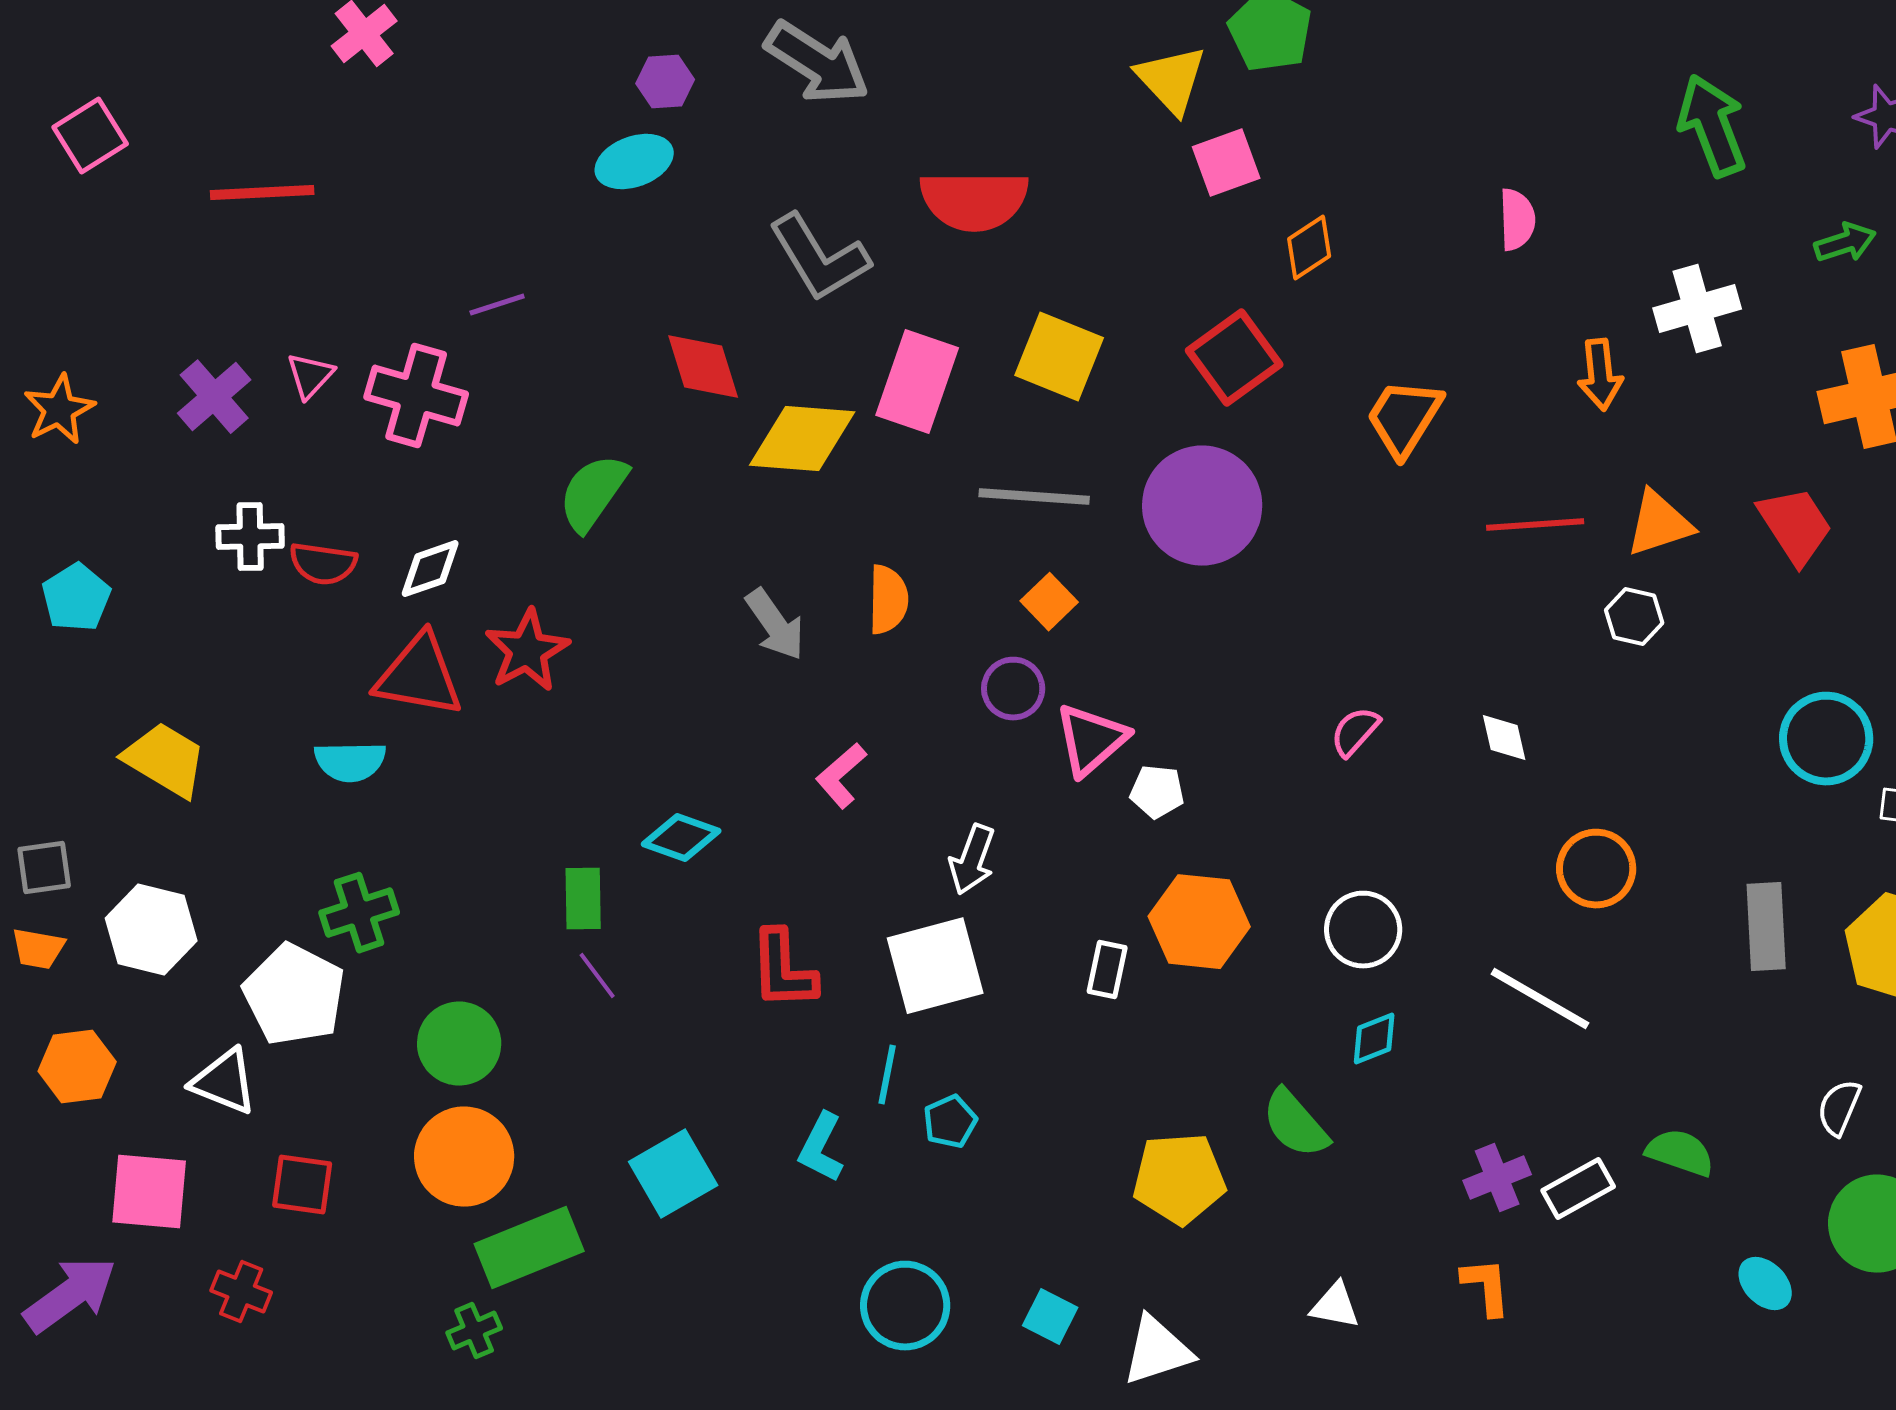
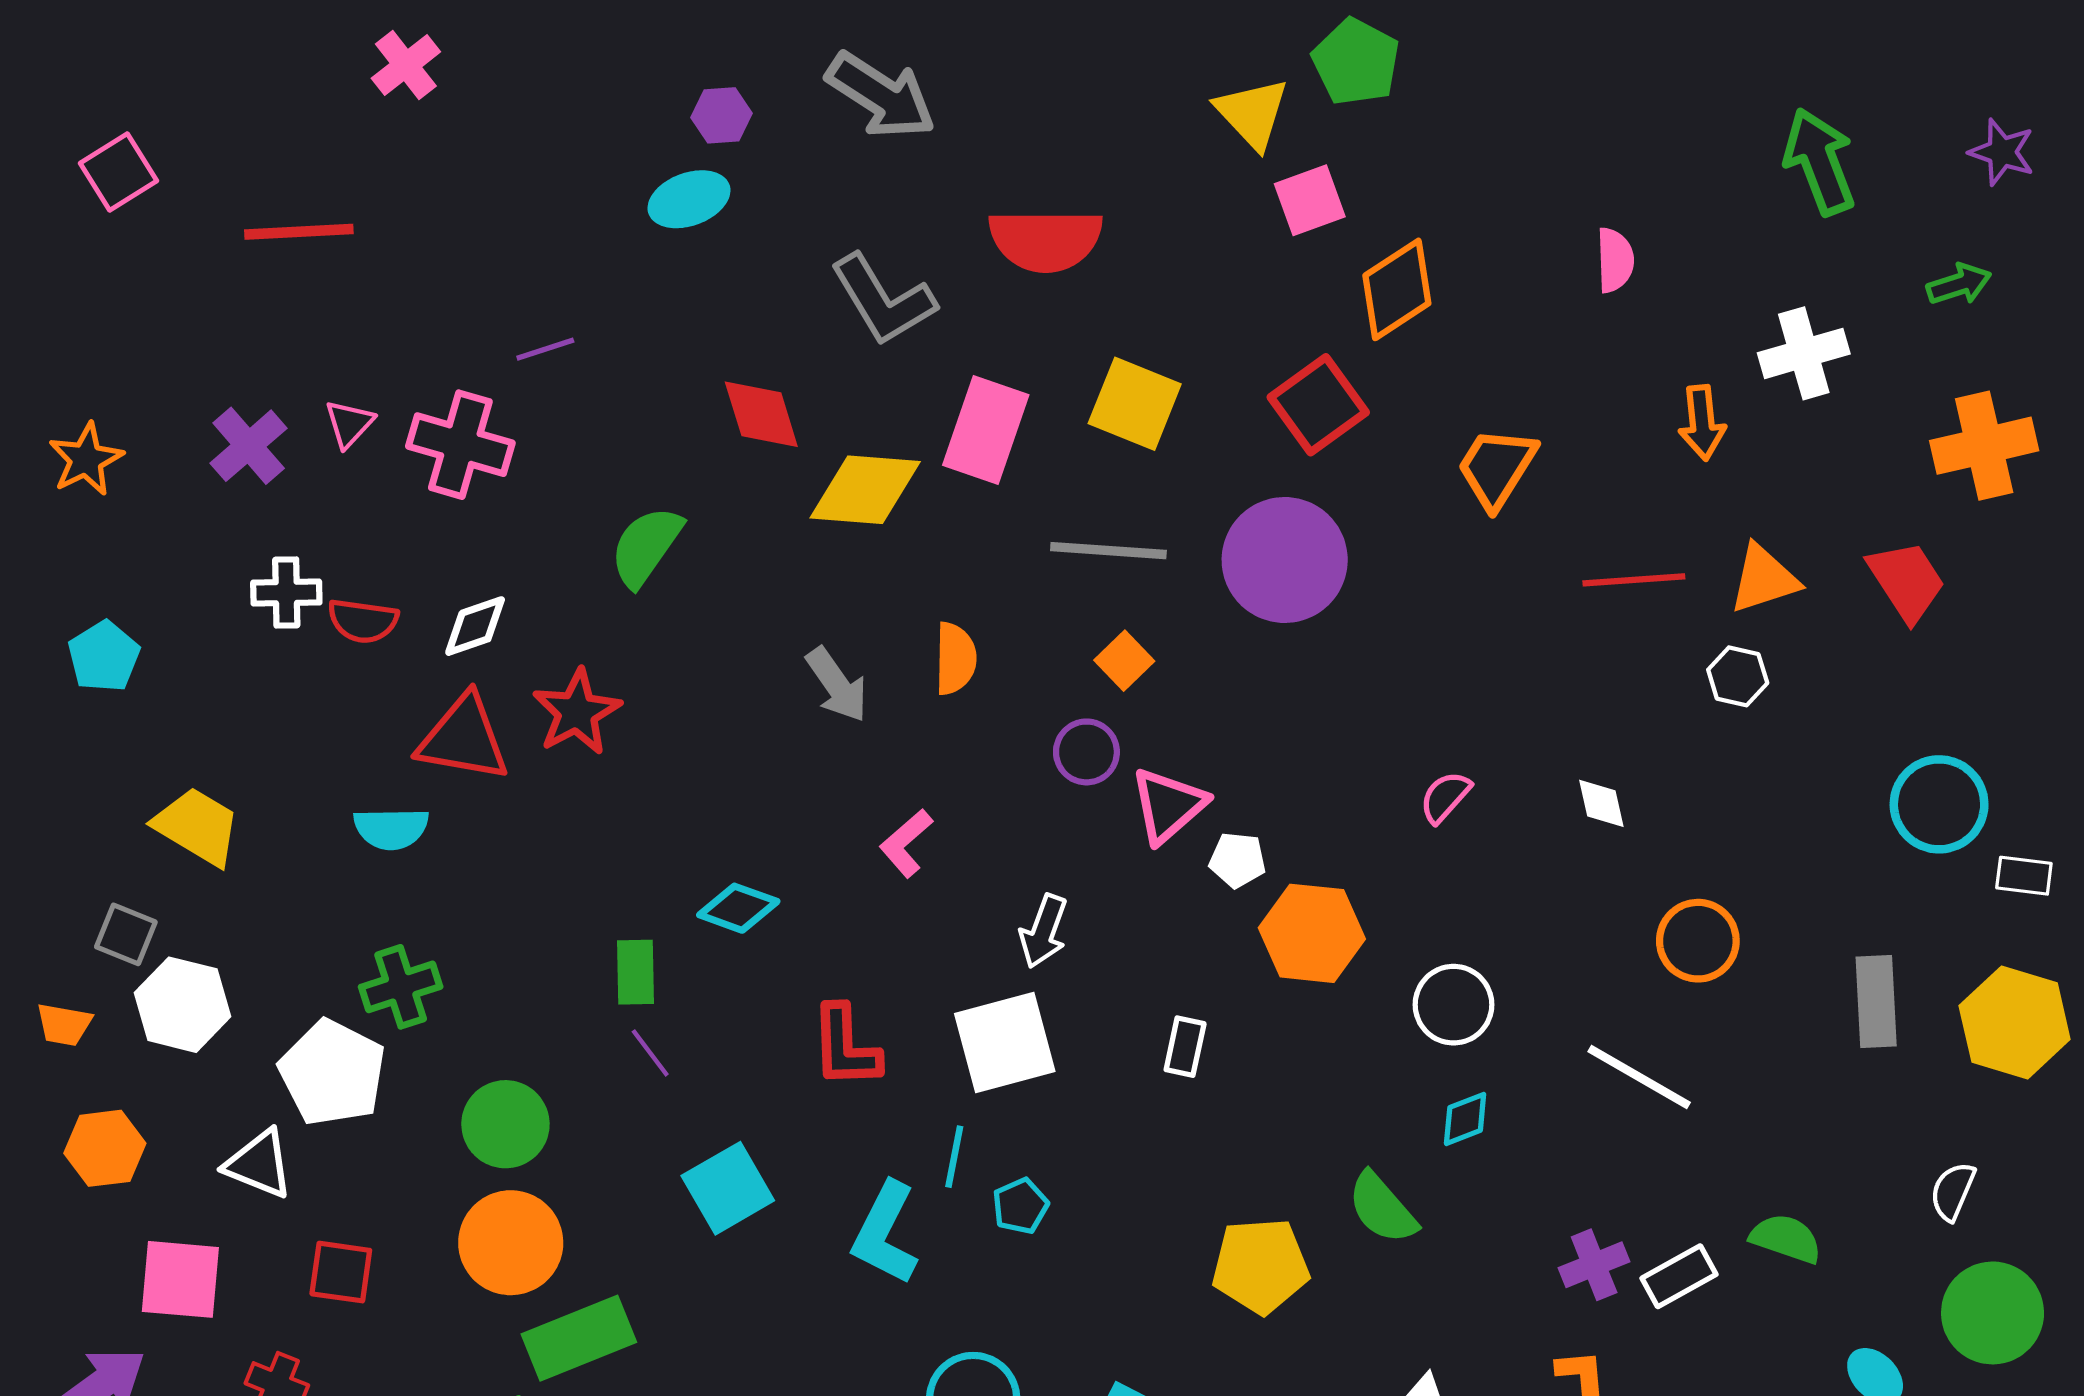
orange diamond: (1309, 248) -> (1397, 289), size x1.5
gray square: (44, 868) -> (126, 934), moved, turned 30
orange hexagon: (1199, 922) -> (1312, 933), moved
cyan L-shape: (821, 1148) -> (885, 1233), size x1.4
cyan square: (673, 1174) -> (728, 1188), moved

